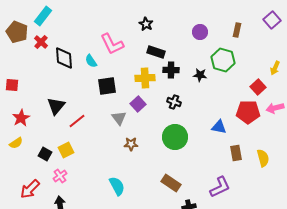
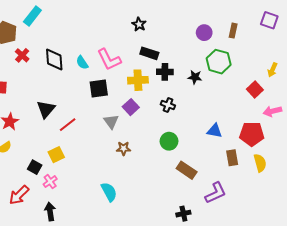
purple square: (272, 20) -> (269, 20), turned -30
purple circle: (200, 32) -> (204, 33), moved
red cross: (41, 42) -> (22, 55), moved
pink L-shape: (112, 44) -> (109, 59), moved
red pentagon: (248, 112) -> (252, 134), moved
green circle: (175, 137) -> (169, 141), size x0.7
black square: (45, 154) -> (35, 167), moved
brown rectangle: (171, 183) -> (187, 170), moved

